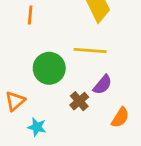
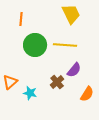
green circle: (49, 68) -> (35, 45), moved
cyan star: (37, 127) -> (30, 93), moved

